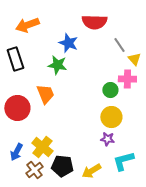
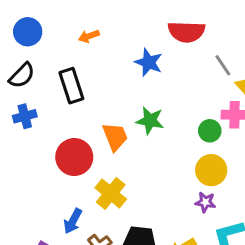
orange arrow: (27, 25) -> (89, 36), size x0.6
green star: (57, 65) -> (150, 121), moved
yellow cross: (42, 147) -> (111, 193), moved

